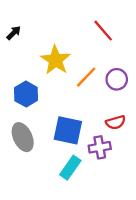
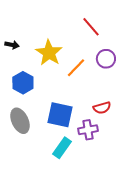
black arrow: (14, 33) -> (12, 45), moved, turned 56
purple circle: (117, 79) -> (106, 59), moved

